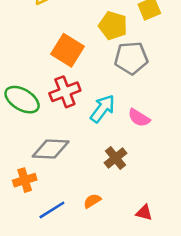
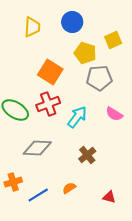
pink semicircle: (139, 118) -> (114, 114), moved
orange cross: (25, 180) -> (13, 182), moved

